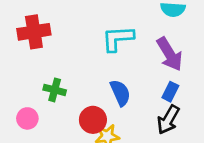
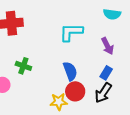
purple arrow: (170, 54) -> (107, 46), size x0.7
red circle: (93, 120) -> (75, 91), moved

